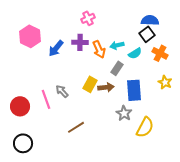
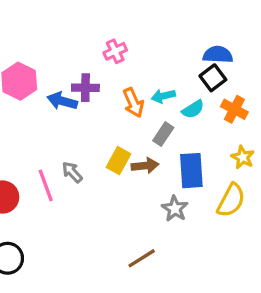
purple cross: (80, 42) -> (85, 88), moved
blue arrow: (56, 48) -> (62, 101), turned 66
brown line: (76, 127) -> (142, 258), moved
yellow semicircle: (145, 127) -> (231, 200), moved

